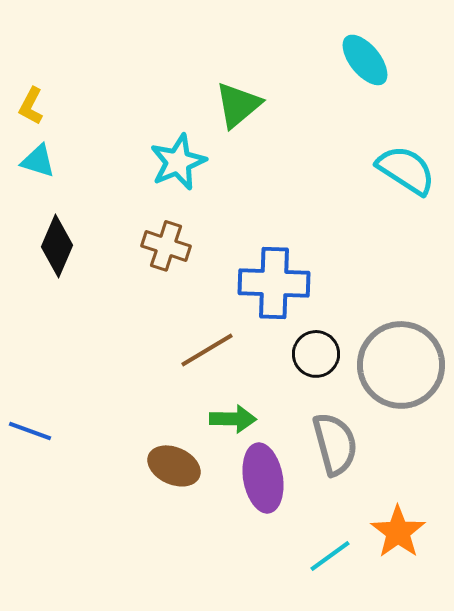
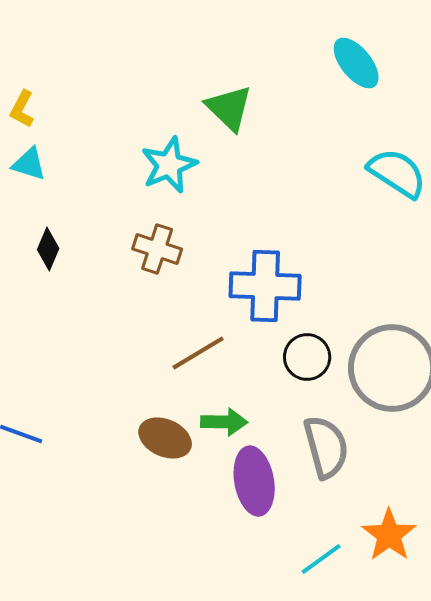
green triangle: (238, 105) -> (229, 108), turned -36
black diamond: (57, 246) -> (48, 249), size x0.7
brown ellipse: (174, 466) -> (165, 438), moved

